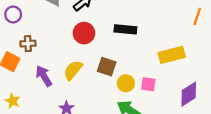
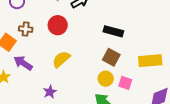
red circle: (84, 33) -> (58, 25), moved
brown square: (107, 67) -> (111, 57), moved
purple arrow: (44, 76) -> (23, 63), moved, turned -36

